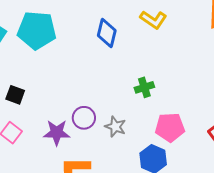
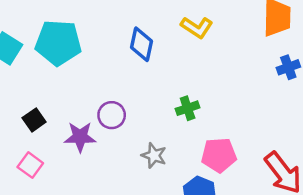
black square: (15, 95) -> (34, 120), turned 36
purple circle: (84, 118) -> (112, 115), moved
purple star: (57, 133) -> (80, 137), moved

